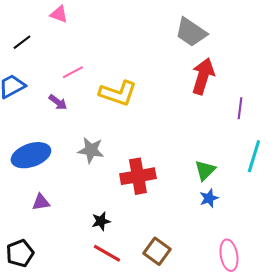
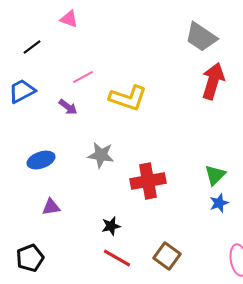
blue ellipse: (31, 155) -> (41, 160), size x0.7

